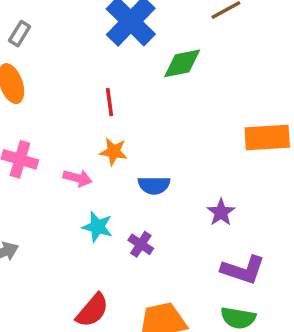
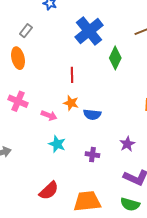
green diamond: (182, 63) -> (115, 58), turned -60
blue semicircle: (154, 185) -> (92, 114), moved
purple cross: (141, 244) -> (92, 155), moved, turned -32

